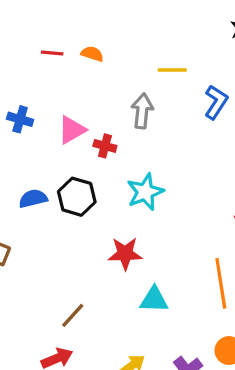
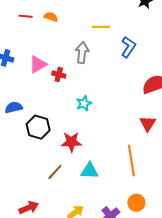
cyan star: (145, 192) -> (84, 103), size x0.7
black hexagon: (77, 197) -> (38, 127), moved
brown line: (73, 315) -> (55, 172), moved

